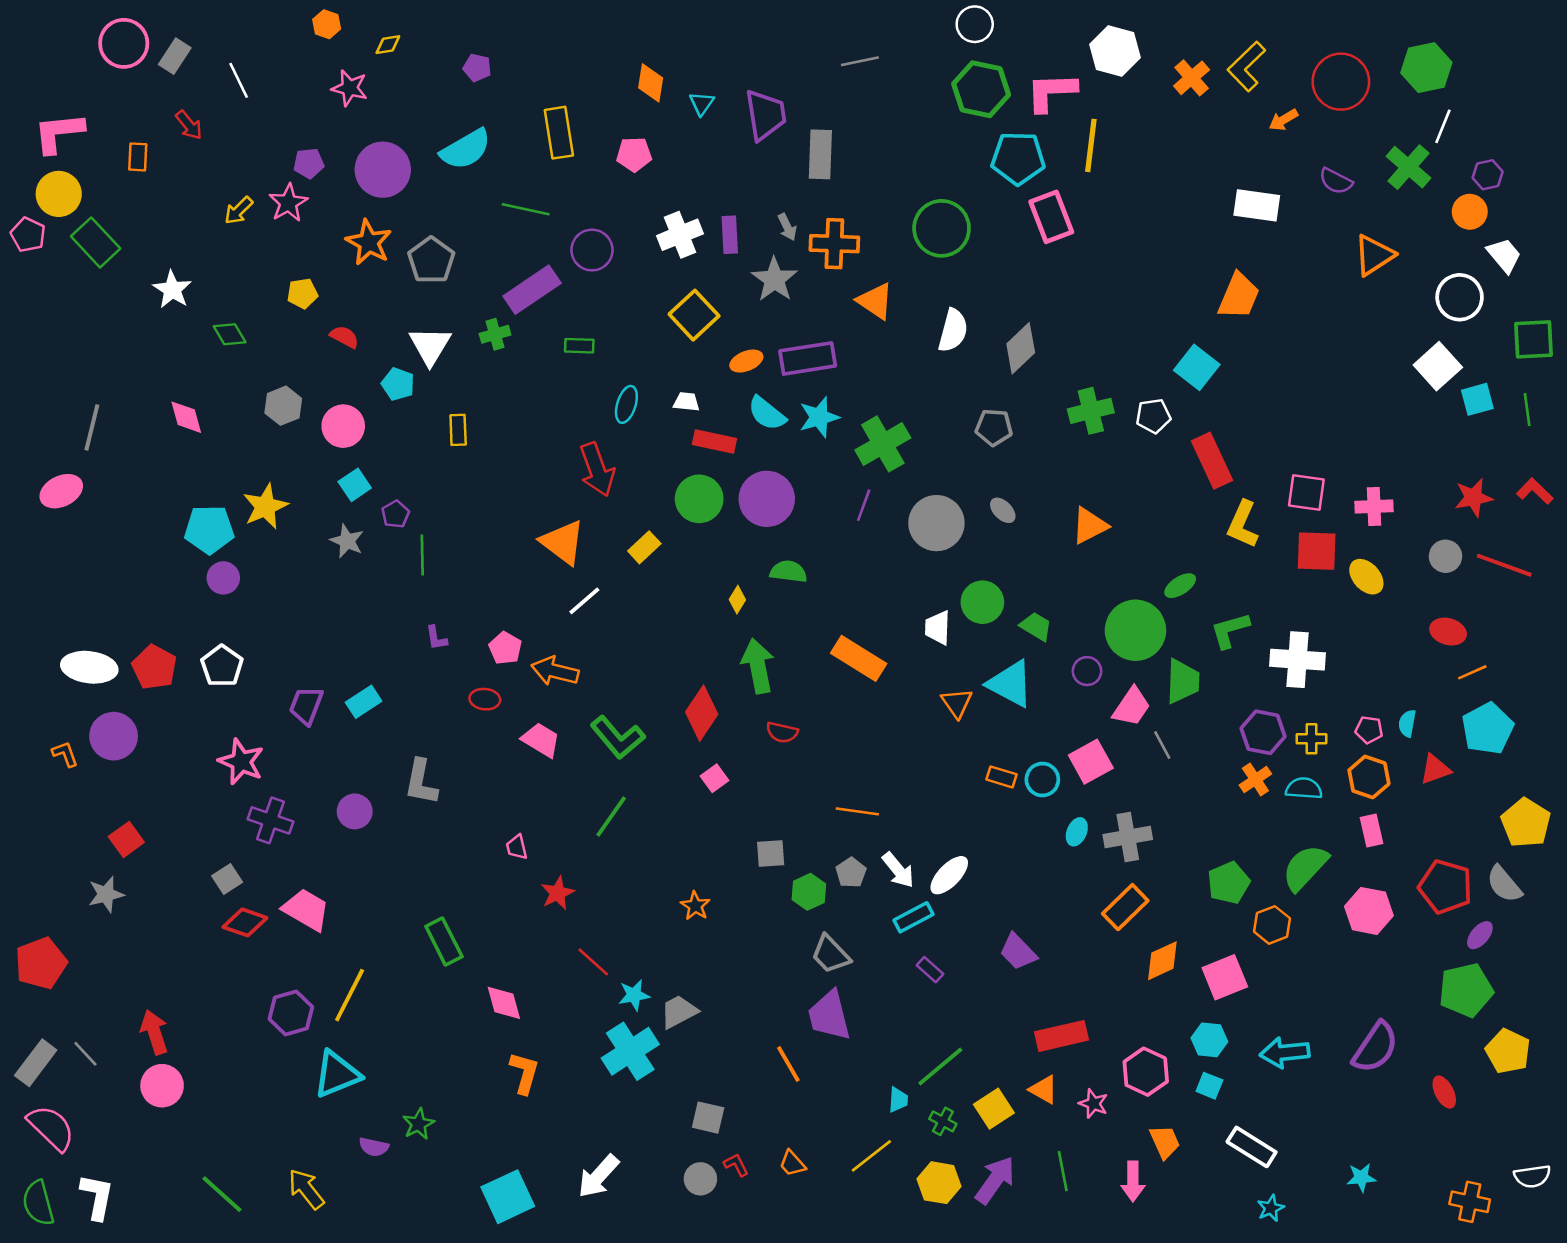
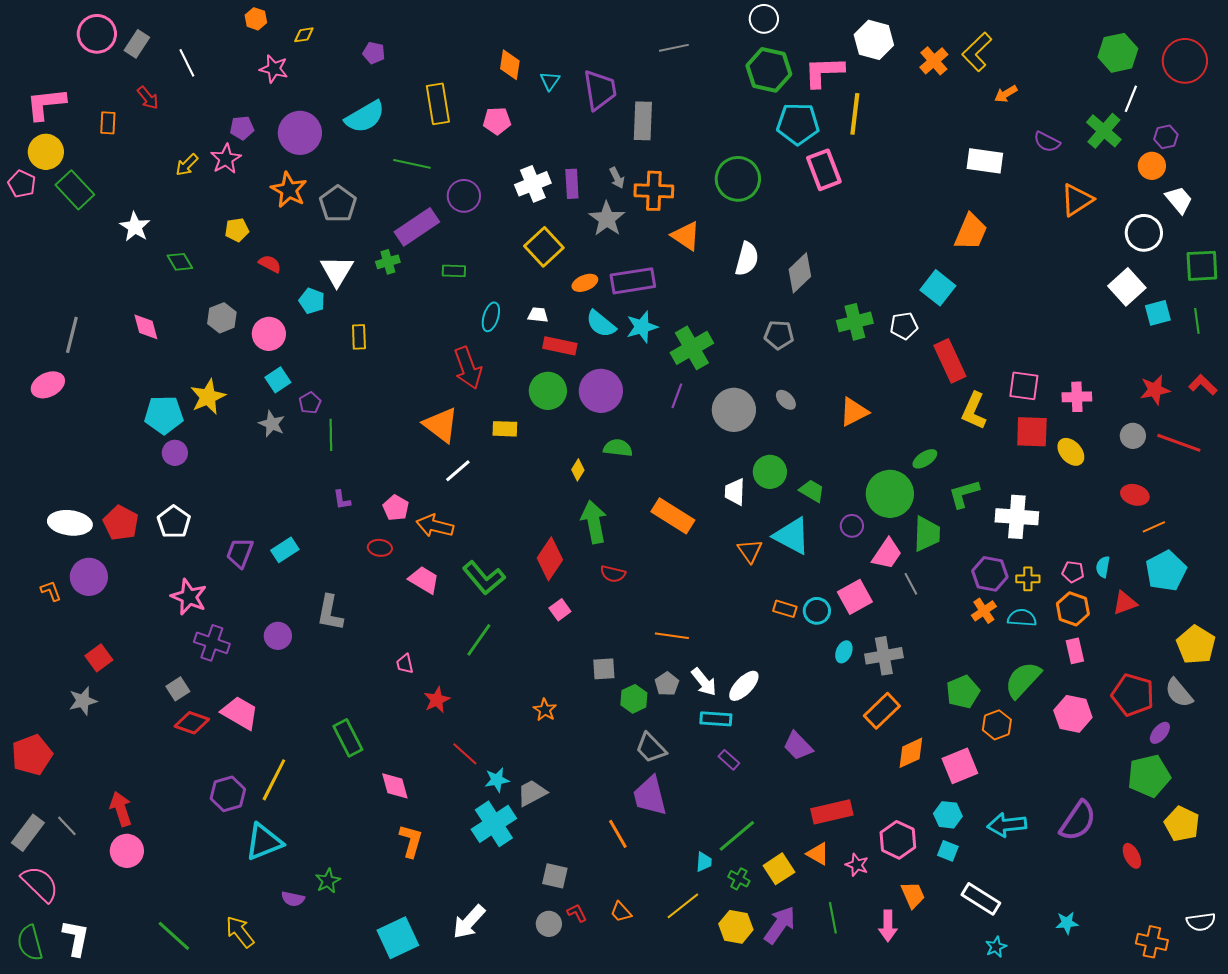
red circle: (1341, 82) -> (1185, 61), moved
yellow rectangle: (644, 547) -> (505, 429), turned 45
cyan rectangle: (913, 917) -> (716, 719), turned 32

